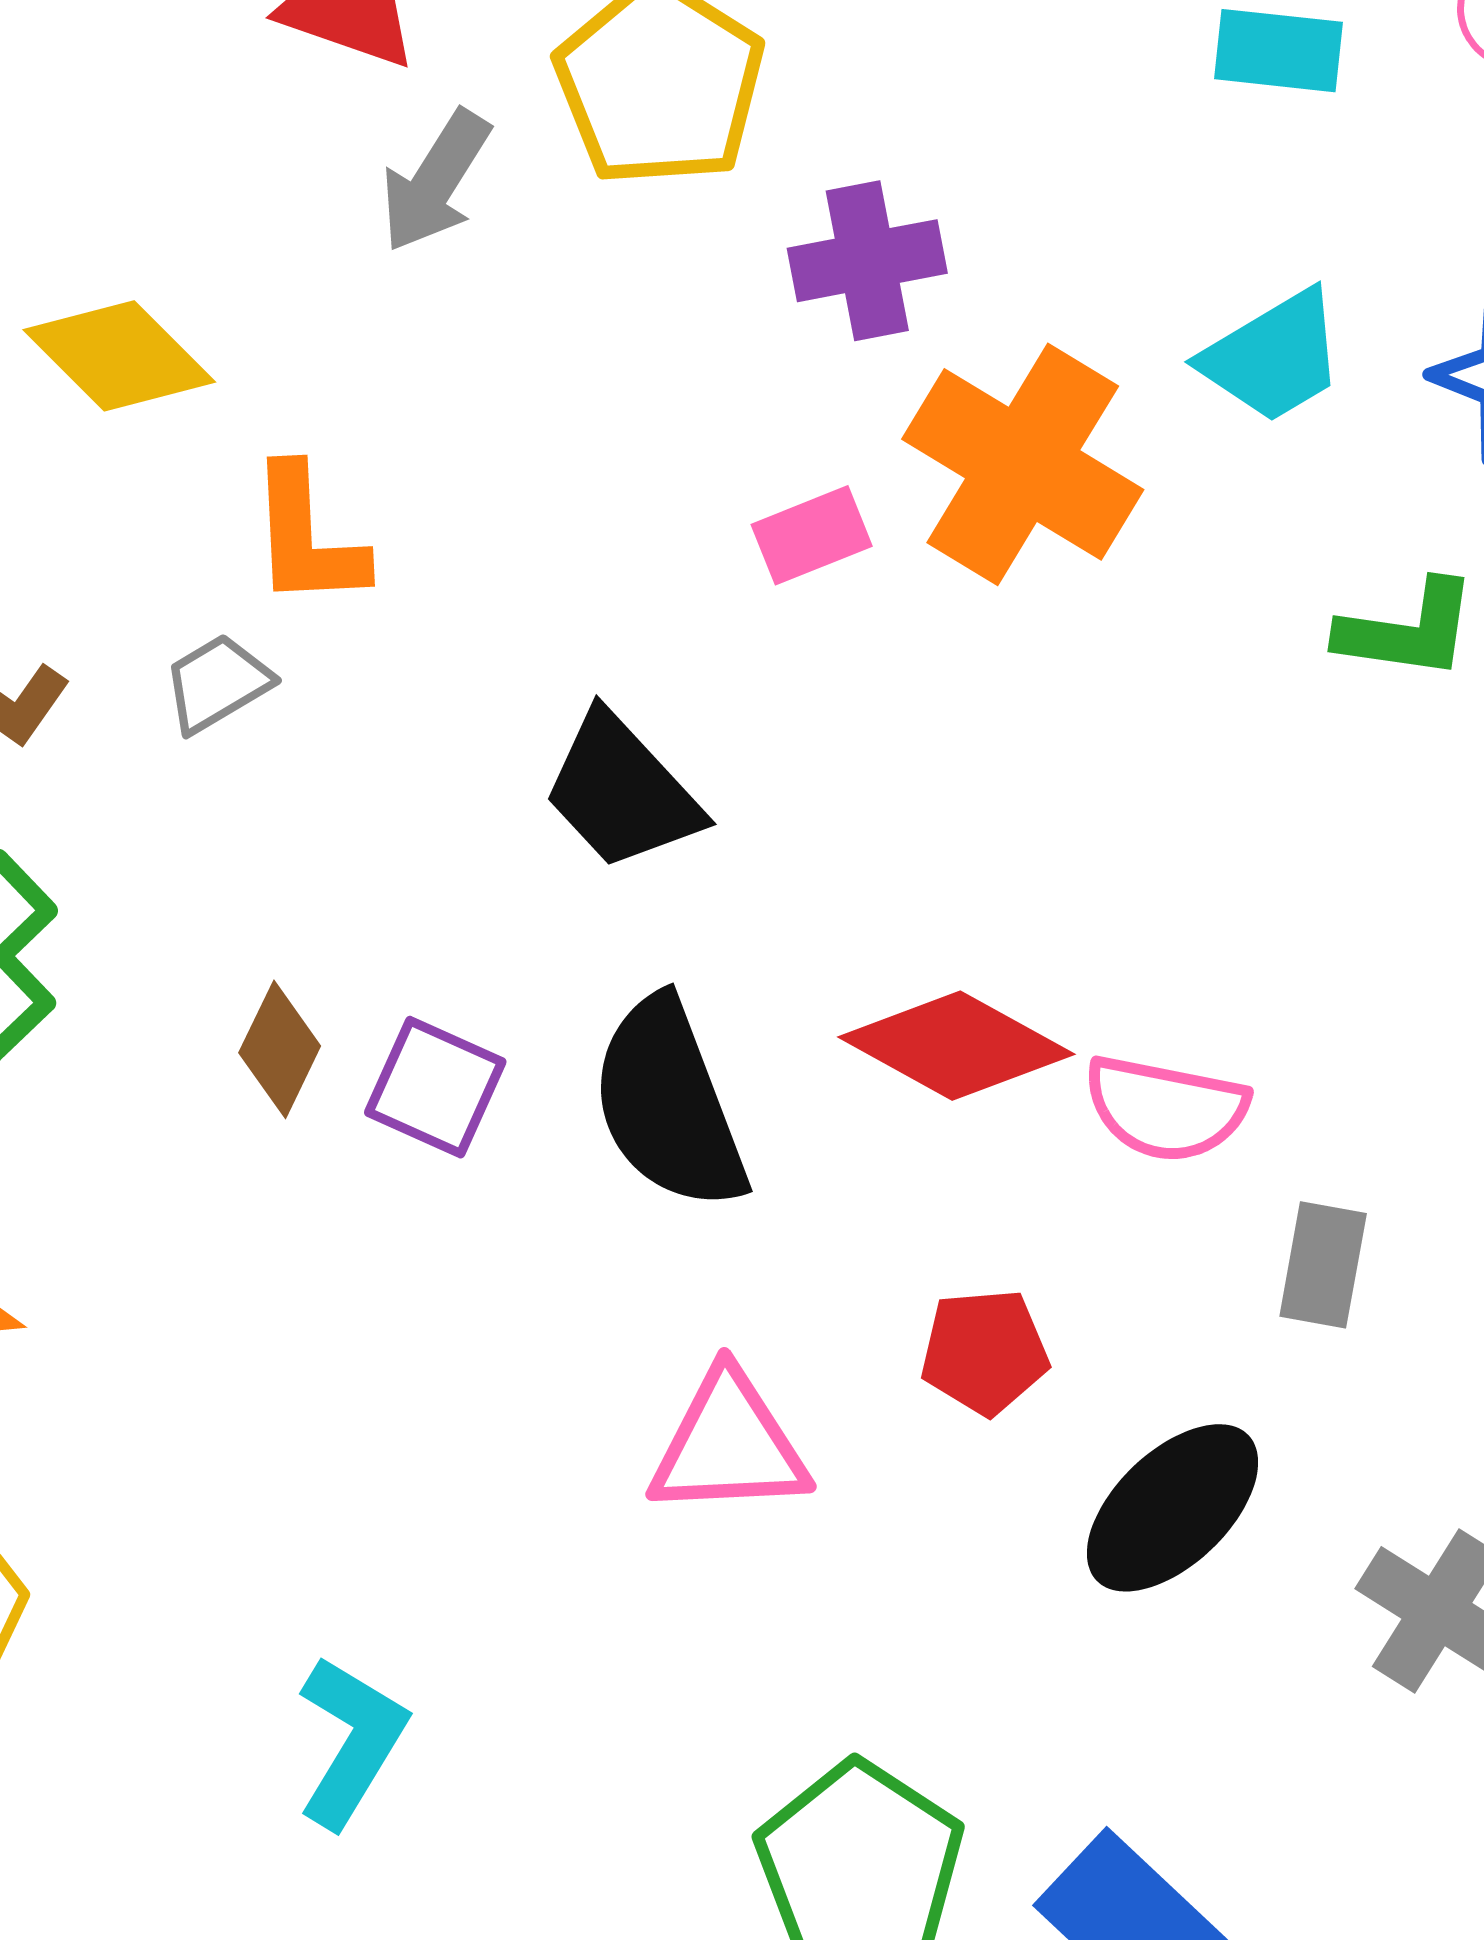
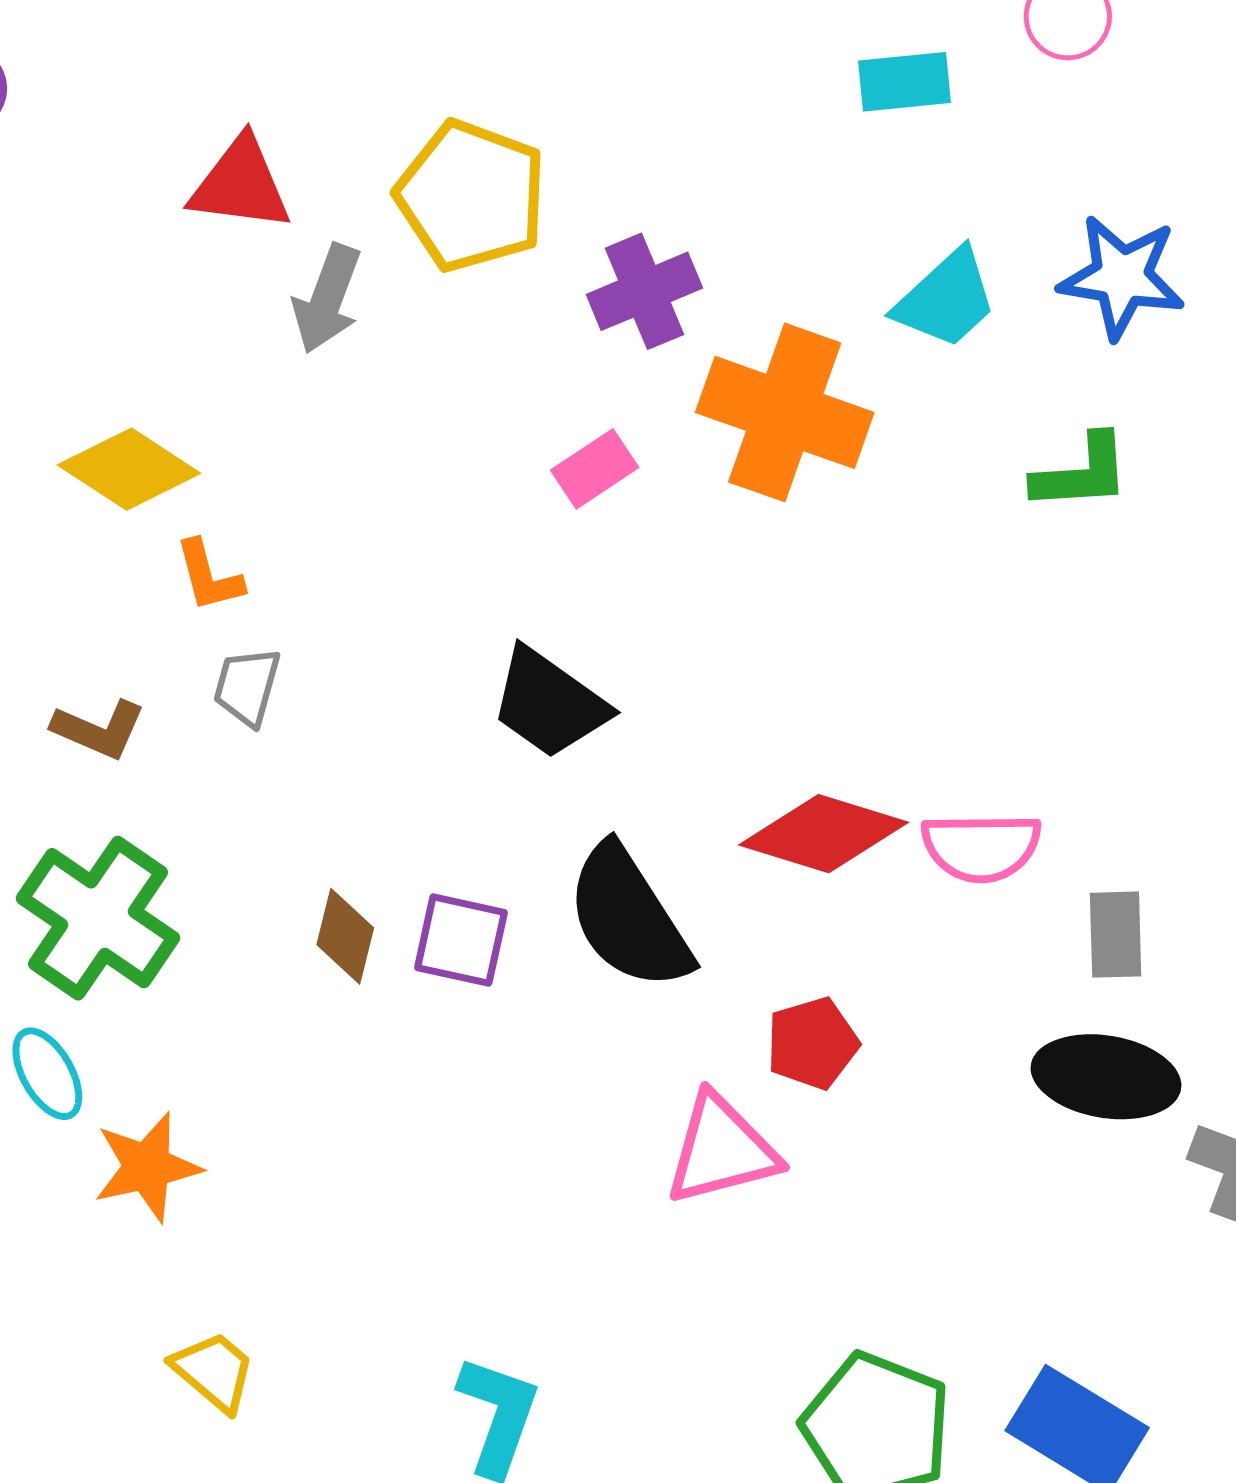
pink rectangle: (812, 535) -> (595, 469), moved
orange L-shape: (307, 537) -> (209, 576), moved, size x0.7
gray trapezoid: (217, 683) -> (247, 686), turned -32
red pentagon: (985, 1352) -> (812, 1043), moved
black ellipse: (1173, 1508) -> (1106, 1077), moved, turned 65

